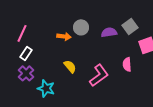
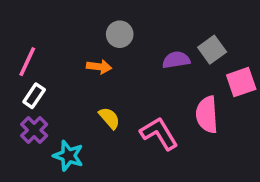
gray circle: (81, 27) -> (120, 34), moved
pink semicircle: (127, 64) -> (207, 115), size x1.5
pink L-shape: (99, 75) -> (159, 133), turned -85

